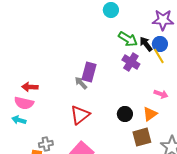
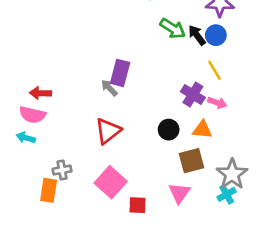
yellow line: (159, 56) -> (214, 70), moved
purple cross: (131, 62) -> (193, 95), moved
orange triangle: (150, 114) -> (202, 130), turned 42

